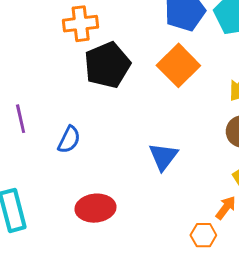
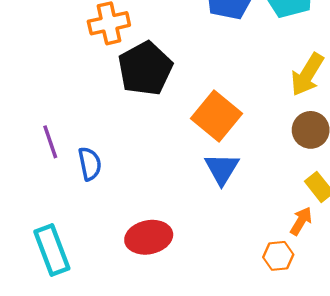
orange square: (178, 65) -> (216, 116), moved
blue semicircle: (69, 140) -> (90, 164), moved, turned -32

